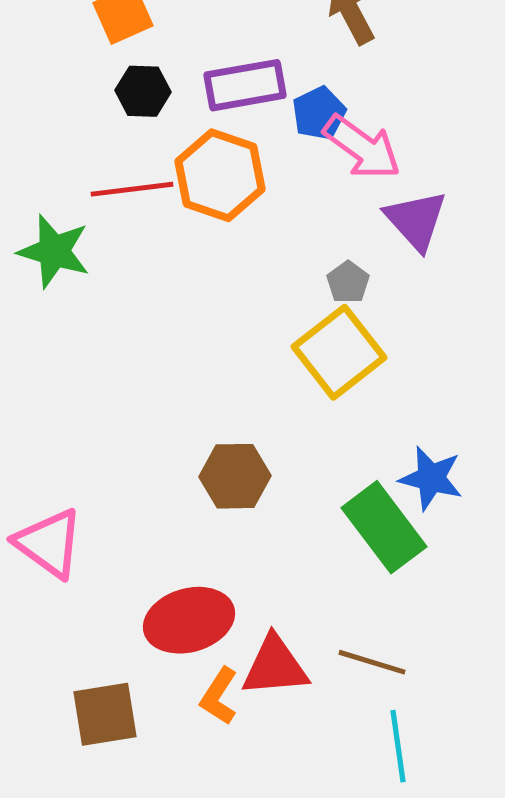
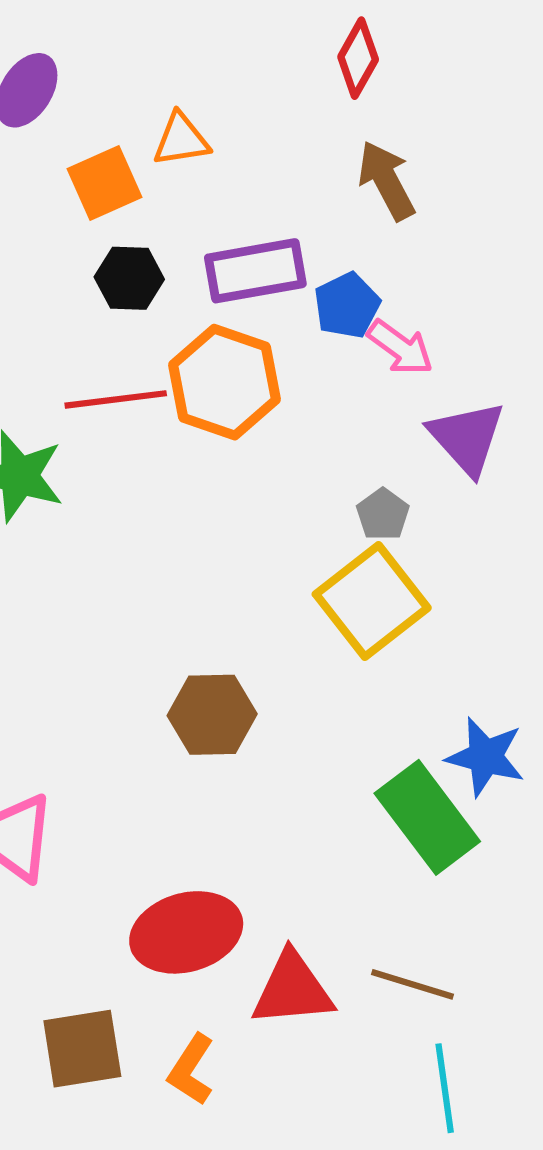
pink arrow: (362, 147) -> (400, 347), size x0.7
brown hexagon: (235, 476) -> (212, 715), moved
orange L-shape: (219, 696) -> (191, 1070), moved

